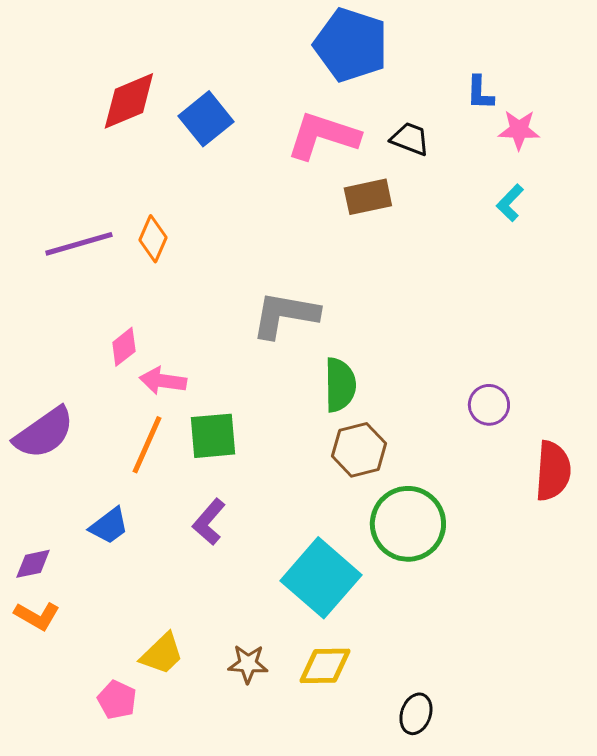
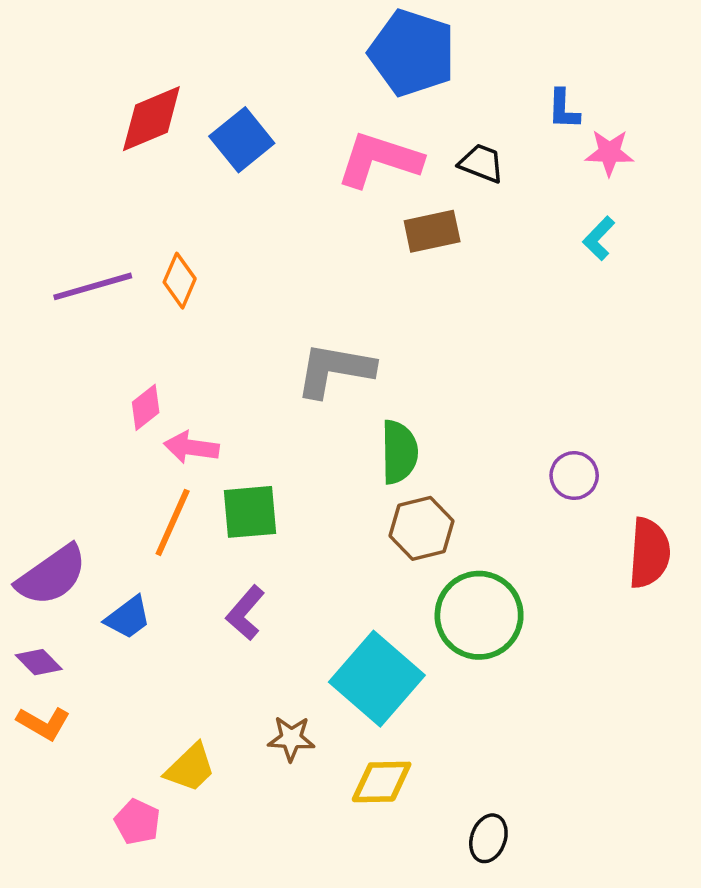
purple semicircle: (44, 433) -> (52, 575), moved
purple diamond: (33, 564) -> (39, 662), turned 57
brown star: (248, 664) -> (291, 739), moved

